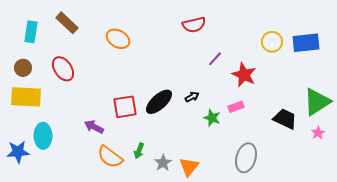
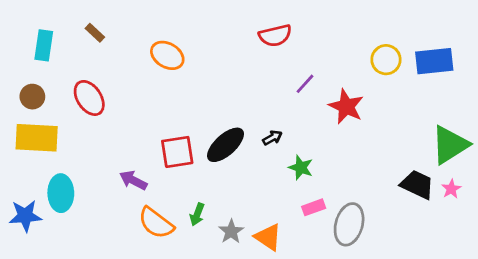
brown rectangle: (67, 23) -> (95, 33), size x0.6
pink rectangle: (236, 107) -> (314, 207), moved
black trapezoid: (285, 119) -> (417, 185), moved
orange triangle: (189, 167) -> (268, 237), turned -35

